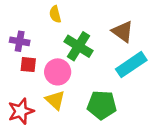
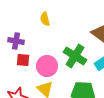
green cross: (78, 46) -> (75, 56), moved

